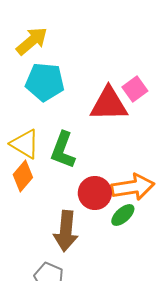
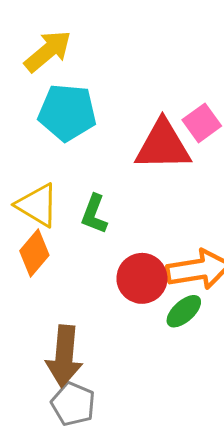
green L-shape: (63, 150) -> (94, 214), size x0.7
brown arrow: (66, 231) -> (64, 356), moved

